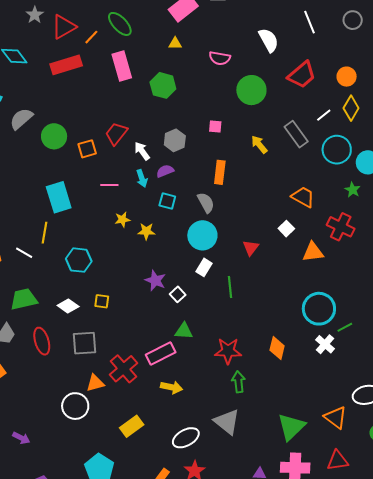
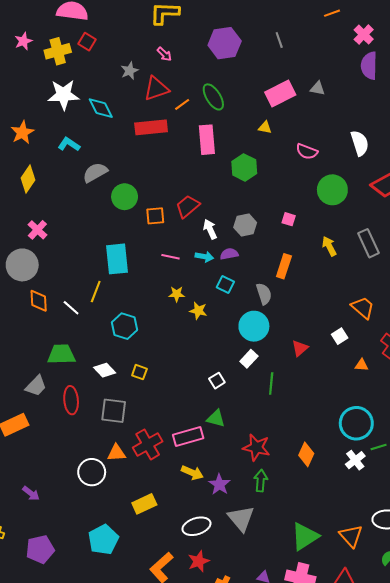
cyan arrow: (142, 178) -> (204, 257), turned -72
orange triangle: (313, 252) -> (362, 365), size x0.6
purple star: (155, 280) -> (219, 484), moved

